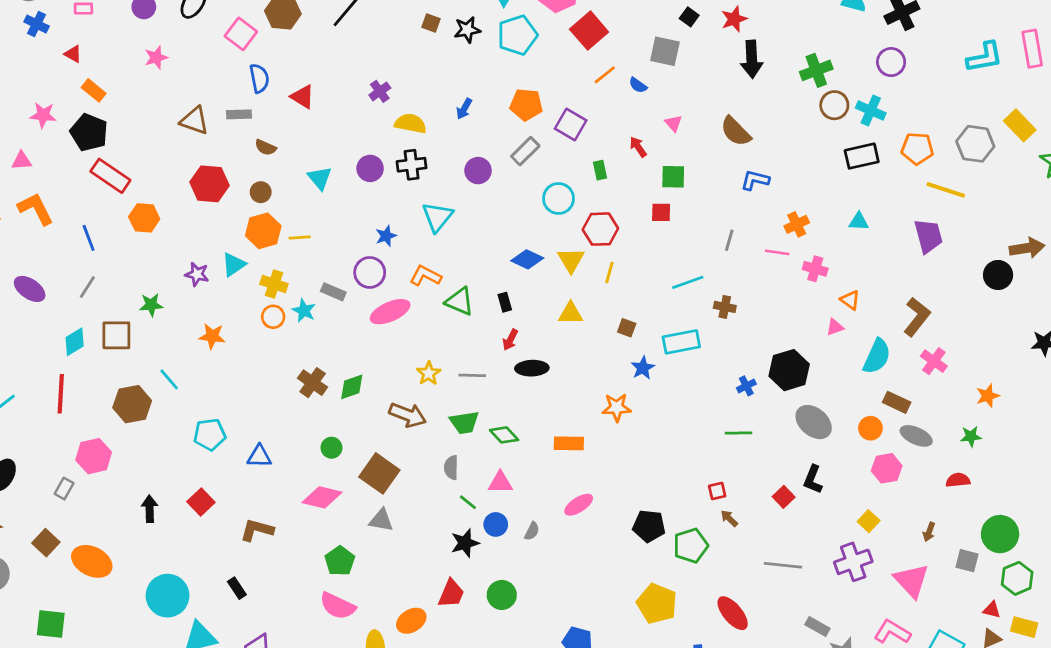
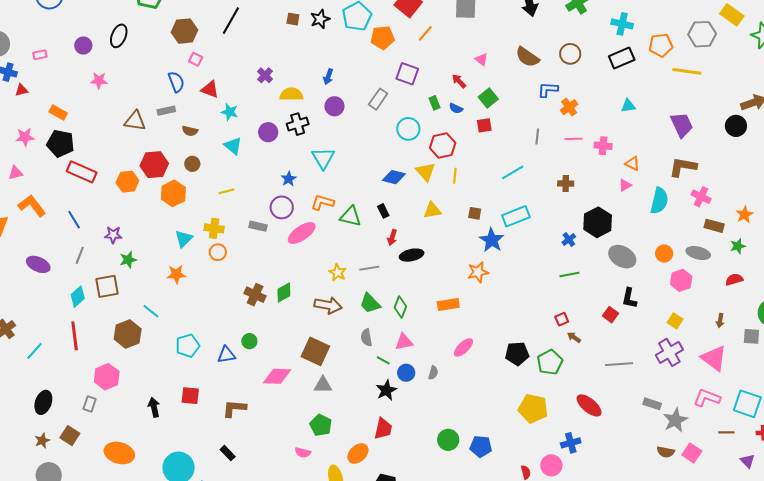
pink square: (241, 34) -> (196, 59), moved, size x0.6
red triangle: (73, 54) -> (21, 90), moved, turned -32
pink star: (156, 58) -> (99, 80), turned 30
blue semicircle: (638, 85) -> (456, 108), moved
orange pentagon: (526, 105) -> (383, 38), moved
brown circle: (834, 105) -> (570, 54), moved
purple circle: (478, 171) -> (334, 106), moved
green square: (673, 177) -> (488, 98), turned -30
orange hexagon: (144, 218) -> (127, 182), moved
orange cross: (797, 224) -> (569, 107), moved
orange hexagon: (263, 231) -> (173, 193), moved
purple trapezoid: (928, 236) -> (682, 125), moved
cyan triangle: (234, 265) -> (184, 239), moved
purple star: (197, 274) -> (113, 235), moved
brown cross: (725, 307) -> (566, 184), moved
cyan star: (304, 311) -> (230, 112), moved
brown L-shape: (917, 317) -> (683, 167), turned -108
blue star: (643, 368) -> (492, 240), size x1.4
brown rectangle: (897, 402) -> (714, 226), moved
green trapezoid: (464, 422) -> (370, 303), turned 65
green diamond: (504, 435) -> (400, 307), turned 75
green circle: (331, 448) -> (249, 341), moved
red square: (201, 502) -> (190, 396), turned -30
brown square: (46, 543) -> (70, 436), moved
green pentagon: (340, 561) -> (321, 425), moved
green circle: (502, 595) -> (448, 440), moved
pink semicircle: (338, 606) -> (303, 453), size x0.6

